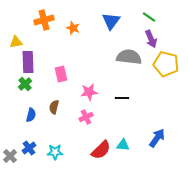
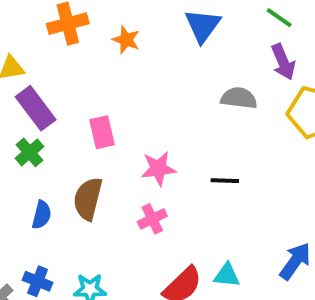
gray semicircle: (129, 57) -> (239, 98), size x0.7
purple rectangle: (28, 62) -> (36, 108), turned -35
brown semicircle: (54, 107) -> (88, 199), size x1.5
blue cross: (29, 148) -> (38, 281), turned -32

